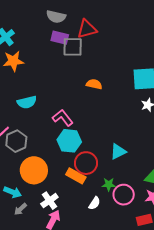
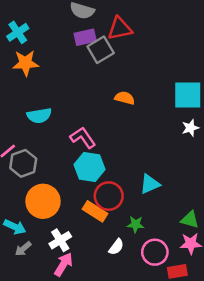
purple rectangle: (60, 38) -> (85, 37), turned -30
gray square: (73, 47) -> (101, 50), turned -35
pink circle: (124, 195) -> (155, 252), moved

